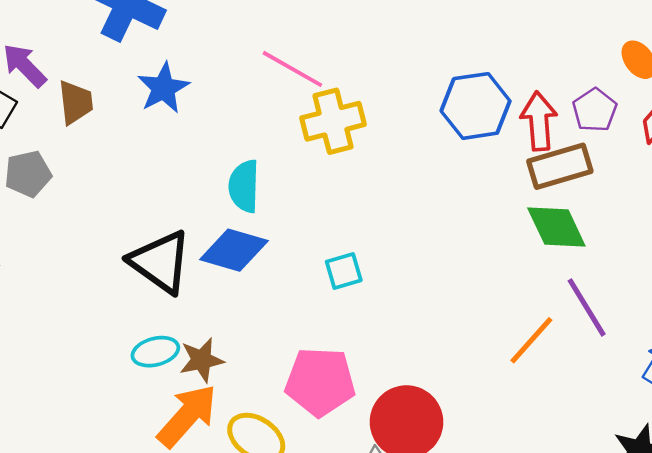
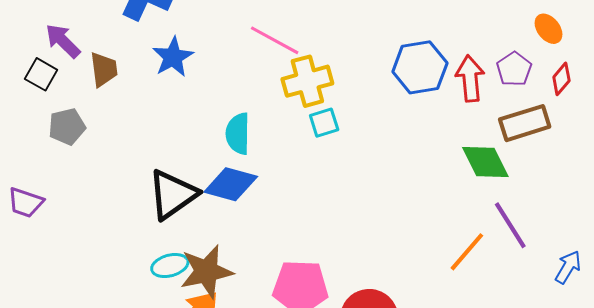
brown rectangle: (560, 166) -> (525, 123), moved
black triangle: (160, 262) -> (173, 194), turned 50
cyan square: (344, 271) -> (324, 123), moved
brown star: (202, 360) -> (206, 272), size x1.5

